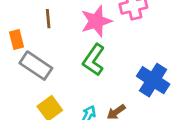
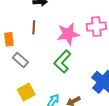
gray rectangle: (36, 66) -> (20, 60), size x0.7

